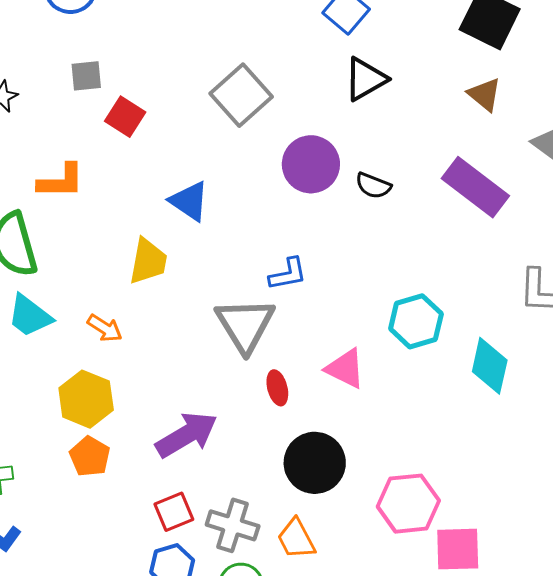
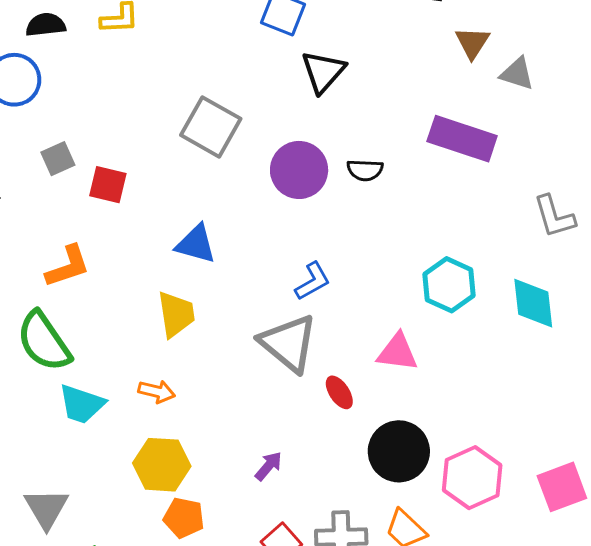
brown triangle: (484, 94) -> (472, 43), moved, turned 42
purple arrow: (187, 435) -> (268, 466), size x0.5
pink hexagon: (408, 504) -> (472, 478), moved

